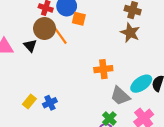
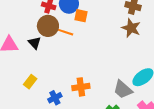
orange line: (59, 34) -> (63, 31), turned -35
orange cross: (103, 69) -> (81, 87), moved
yellow rectangle: (29, 102) -> (30, 82), moved

